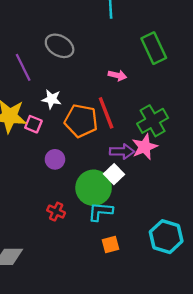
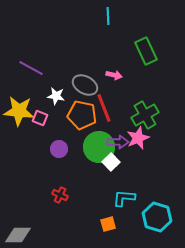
gray ellipse: (60, 46) -> (85, 85), moved
purple line: (23, 67) -> (31, 68), turned -35
green circle: (94, 188) -> (99, 147), moved
cyan L-shape: (100, 212) -> (124, 198), moved

